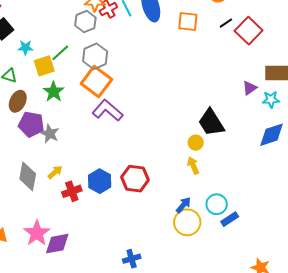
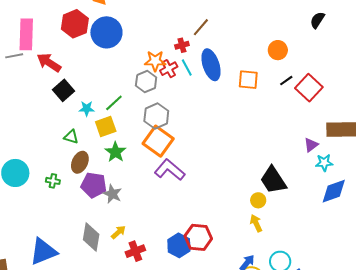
green line: (60, 53) -> (114, 103), moved
cyan star: (271, 99) -> (324, 163), moved
blue hexagon: (100, 181) -> (179, 245), moved

